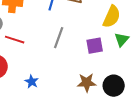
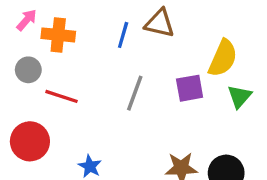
purple square: (95, 46) -> (190, 88), moved

